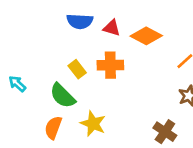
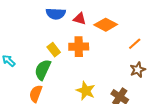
green semicircle: (62, 96) -> (43, 70), turned 70
yellow star: (93, 124) -> (86, 91), moved

